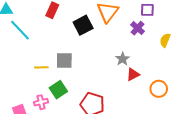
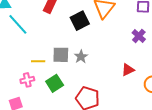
purple cross: (138, 28) -> (139, 36), moved
gray star: (123, 59) -> (81, 57), moved
pink cross: (41, 102) -> (27, 80), moved

